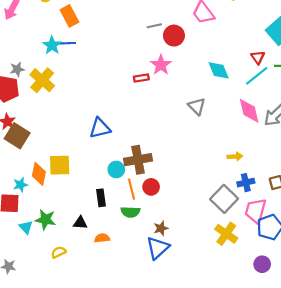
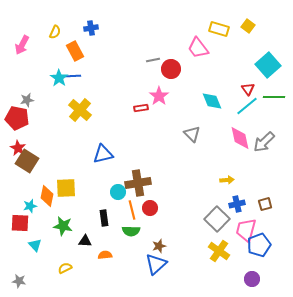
yellow cross: (42, 80) -> (80, 110), moved
green star: (45, 220) -> (63, 226), moved

